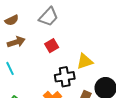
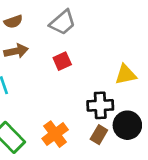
yellow triangle: (85, 61) -> (126, 74), moved
black cross: (65, 77) -> (100, 105), moved

